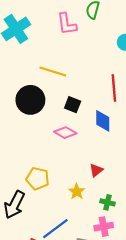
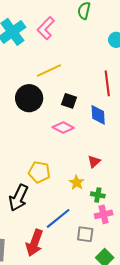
pink L-shape: (67, 24) -> (46, 28), moved, turned 55
yellow line: (53, 71) -> (49, 70), turned -40
green cross: (107, 202) -> (98, 195), moved

